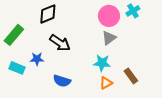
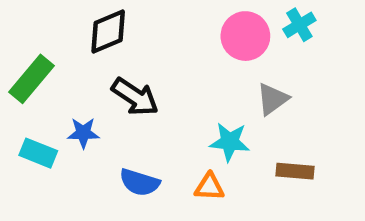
gray triangle: (109, 38) -> (272, 99), moved
brown rectangle: (131, 76) -> (295, 171), turned -49
orange triangle: (106, 83) -> (209, 187), moved, turned 32

